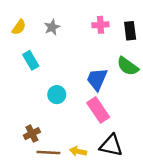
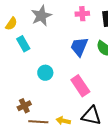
yellow semicircle: (19, 27) -> (11, 24), moved
gray star: (52, 27) -> (41, 16), size x1.5
blue trapezoid: (97, 79) -> (79, 47), moved

